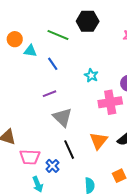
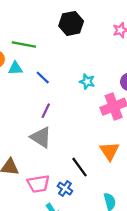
green line: (58, 35) -> (24, 45), moved
purple line: (49, 94) -> (46, 111), turned -32
gray triangle: (63, 117) -> (41, 137), moved

